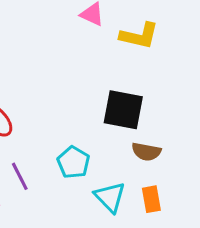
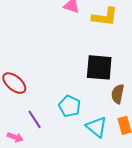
brown semicircle: (146, 152) -> (118, 94), turned 96

